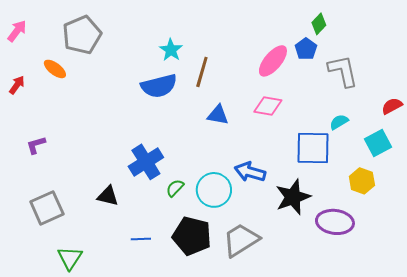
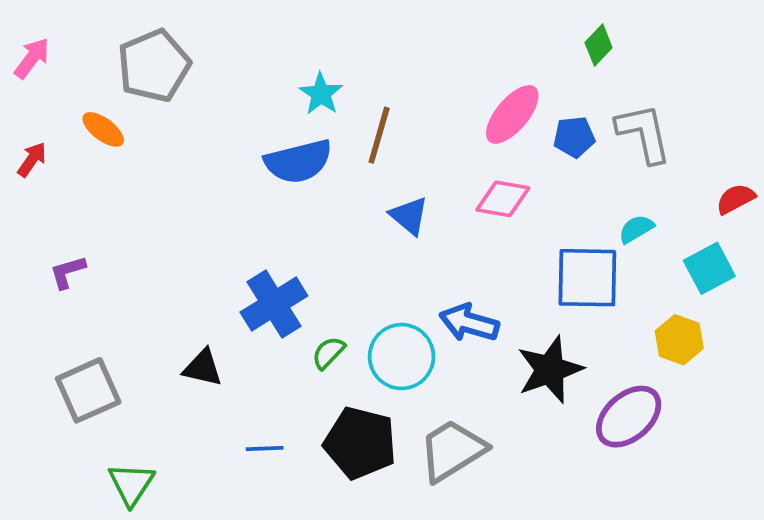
blue pentagon: (306, 49) -> (574, 137), moved, turned 30
blue triangle: (218, 115) -> (409, 216), turned 30
purple ellipse: (335, 222) -> (629, 417), turned -48

